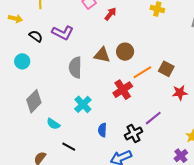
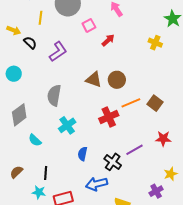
purple L-shape: (63, 33) -> (58, 52), turned -70
black semicircle: (36, 36) -> (30, 43), moved
gray semicircle: (75, 67) -> (54, 95), moved
red star: (180, 93) -> (163, 139), moved
black cross: (133, 133) -> (113, 162), turned -36
black line: (69, 147) -> (46, 173), moved, turned 56

